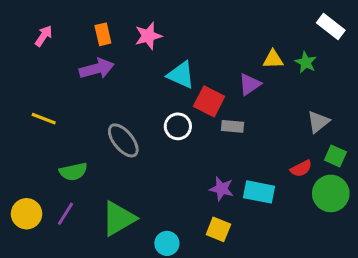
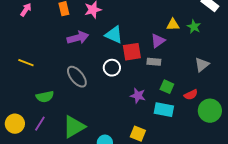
purple arrow: (97, 69) -> (78, 38), moved
red square: (209, 101) -> (132, 52), turned -36
gray rectangle: (232, 126) -> (154, 62), moved
green square: (335, 156) -> (167, 87), moved
purple star: (222, 189) -> (138, 96), moved

